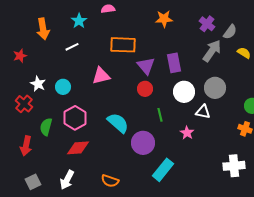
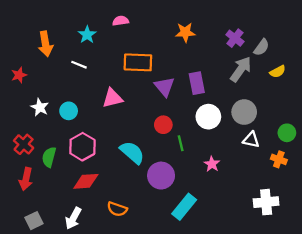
white line: (72, 47) -> (79, 65), turned 48
yellow semicircle: (244, 53) -> (278, 72), turned 120
red circle: (145, 89) -> (163, 125), moved
red cross: (24, 104) -> (24, 144), moved
white triangle: (203, 112) -> (251, 140), moved
orange semicircle: (110, 181) -> (117, 209), moved

